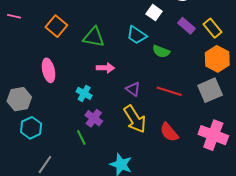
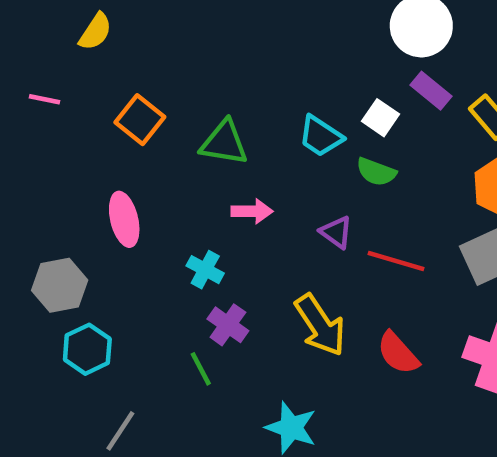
white square: (154, 13) -> (380, 118), moved
purple rectangle: (186, 26) -> (431, 91), moved
purple triangle: (133, 89) -> (336, 232), moved

